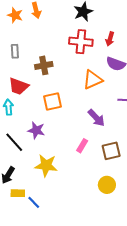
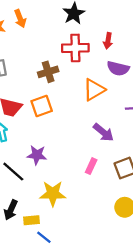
brown cross: (44, 65) -> (48, 72), moved
orange square: (53, 101) -> (42, 106), moved
yellow rectangle: (18, 193) -> (32, 220), moved

